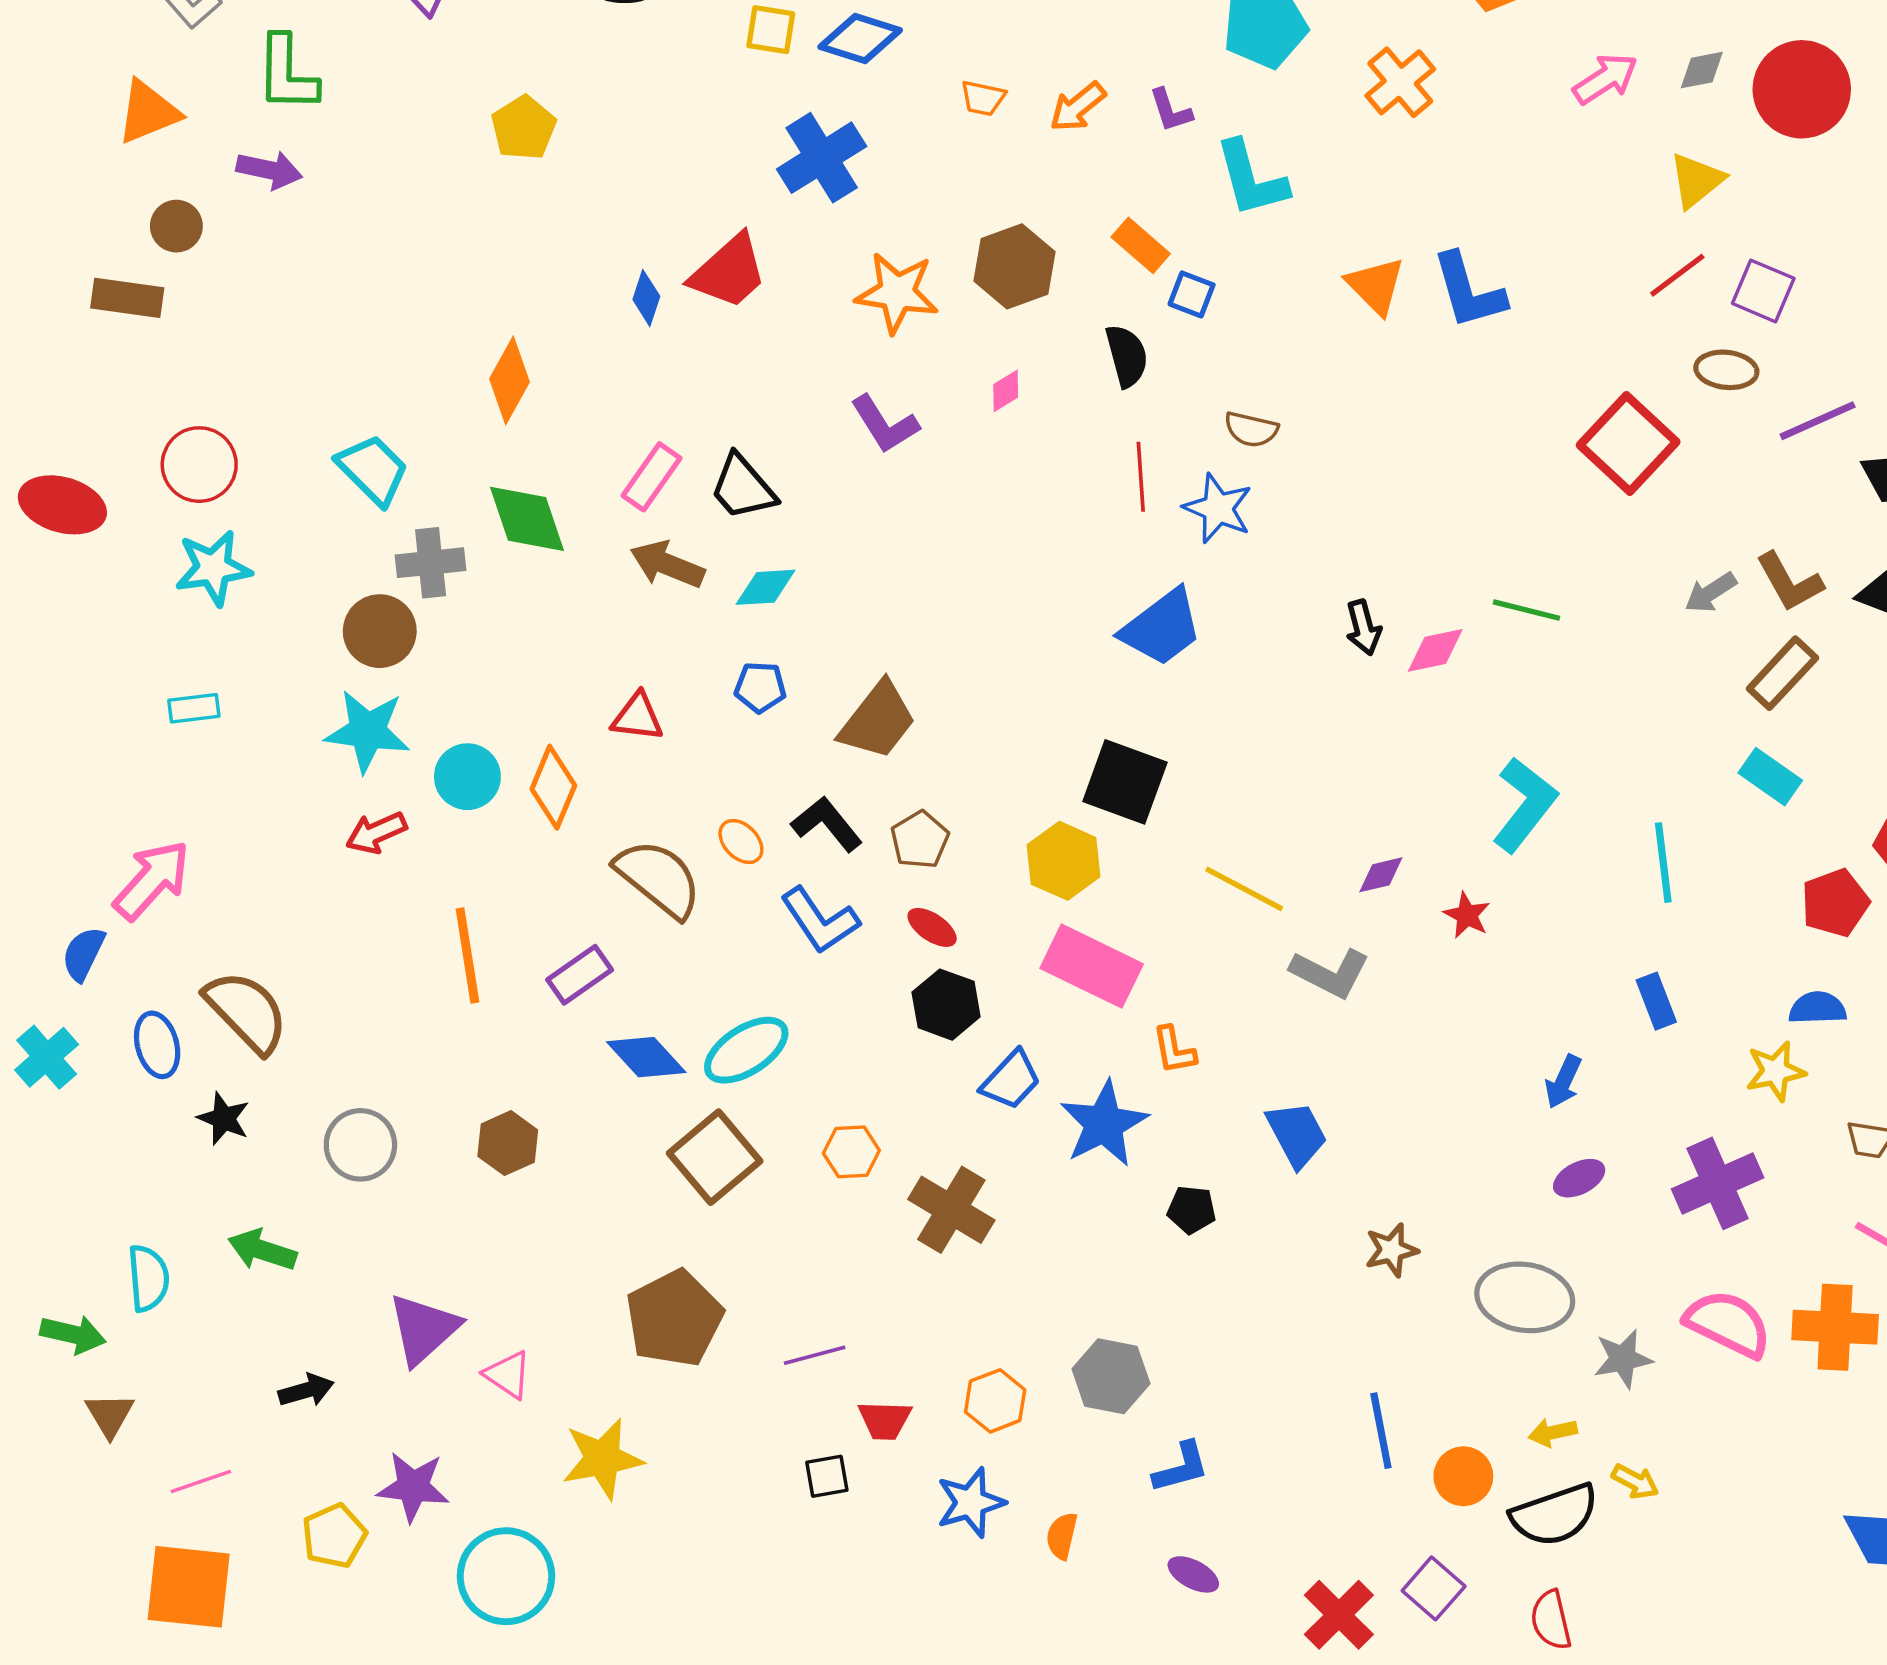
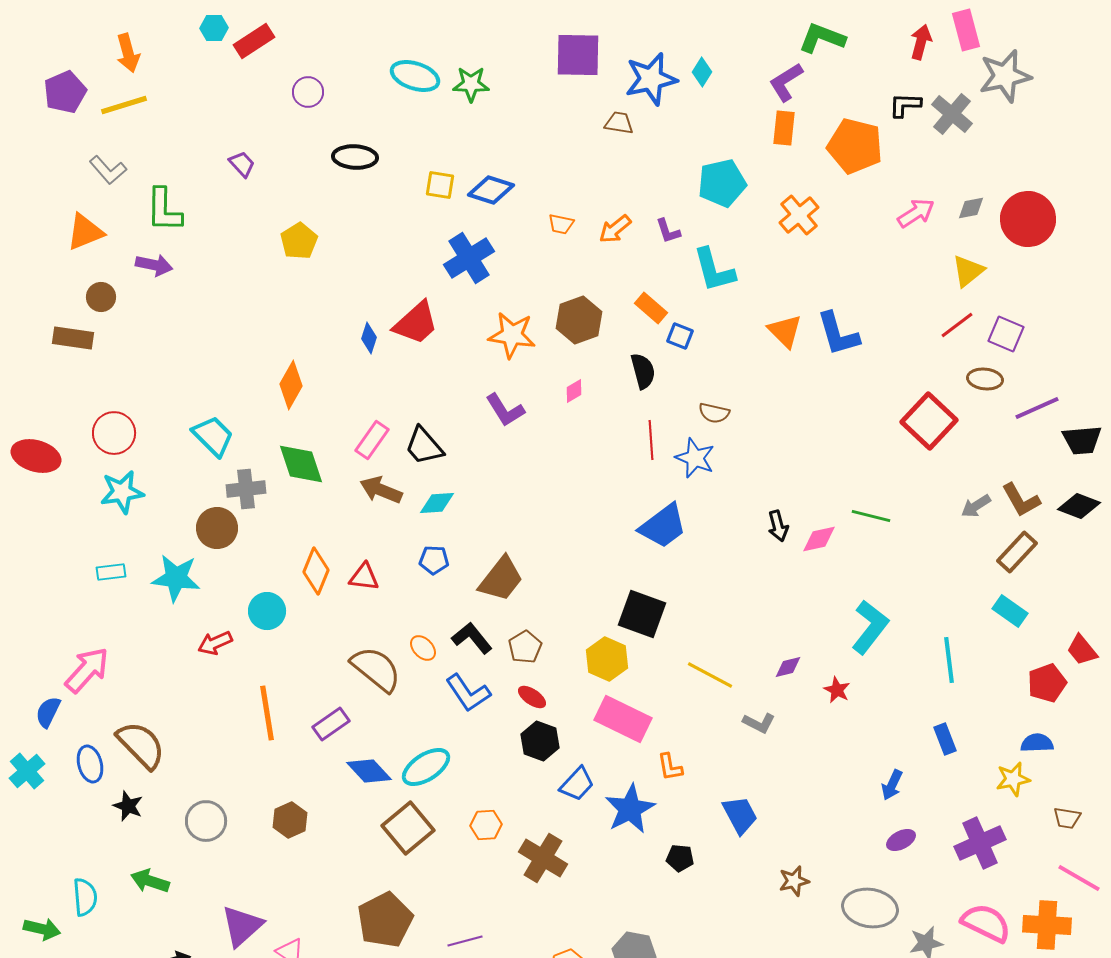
cyan star: (367, 731) -> (176, 578), moved
orange diamond: (553, 787) -> (316, 571), moved
gray L-shape: (1330, 973) -> (759, 723), size x0.7

